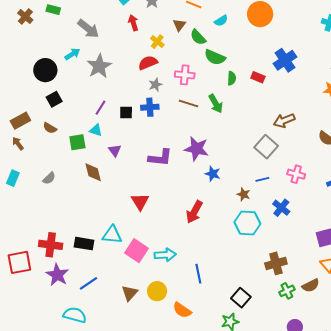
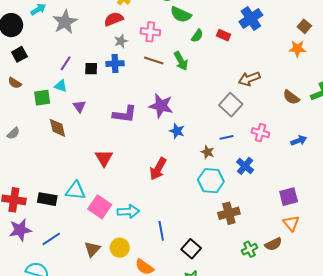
green semicircle: (232, 78) -> (197, 36), turned 32
brown cross: (276, 263) -> (229, 213), moved
purple star: (57, 275) -> (20, 230), turned 30
black square: (241, 298) -> (191, 249), moved

